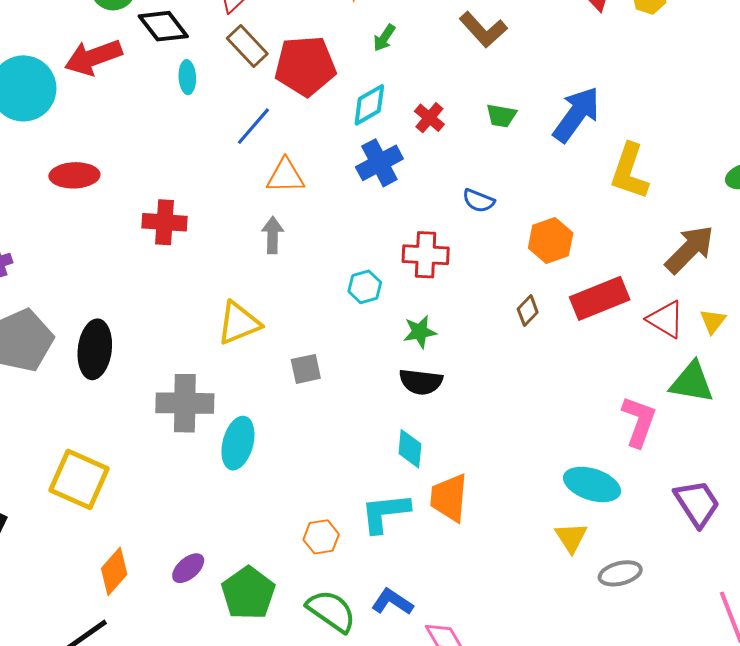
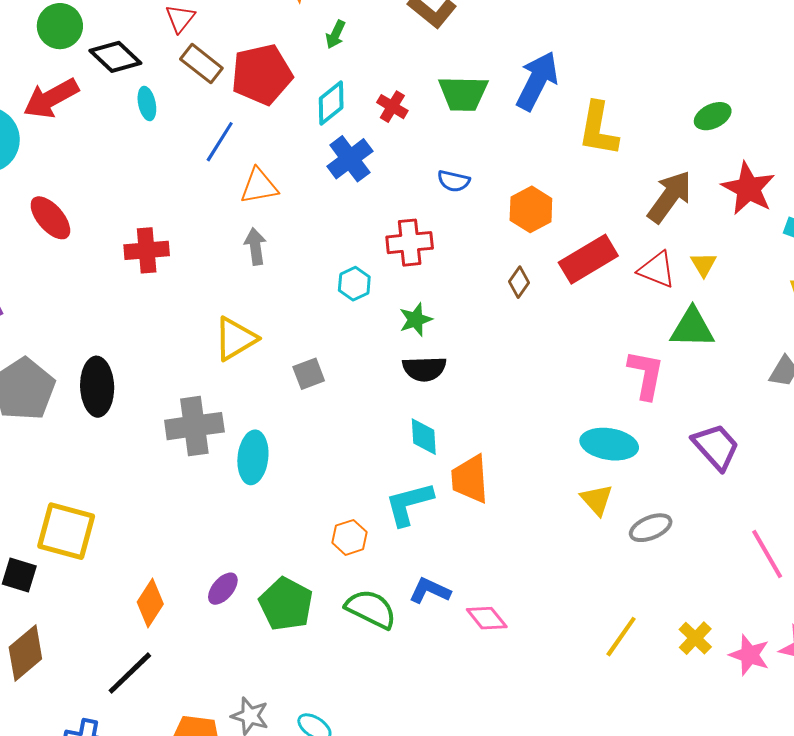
green trapezoid: (501, 116) -> (463, 93), size x1.6
red ellipse: (74, 175) -> (50, 218), turned 60
yellow square: (79, 479) -> (66, 531), moved

